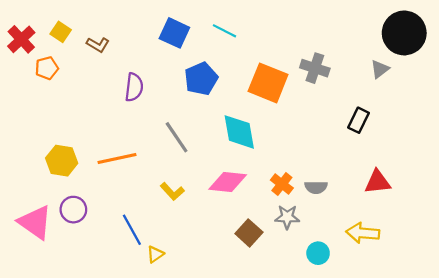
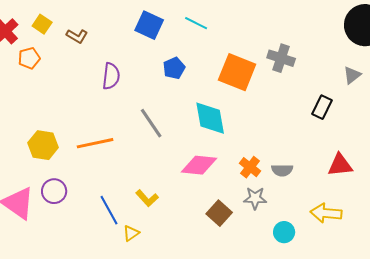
gray triangle: (380, 69) -> (352, 75), moved
blue pentagon: (201, 79) -> (174, 68), size x0.7
yellow L-shape: (172, 191) -> (147, 198), moved

